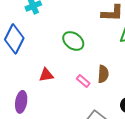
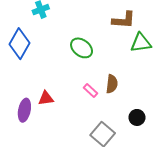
red triangle: (46, 75) -> (46, 98), moved

